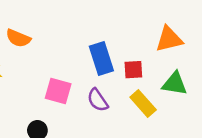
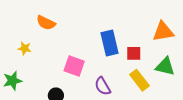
purple semicircle: (98, 100) -> (103, 86), moved

